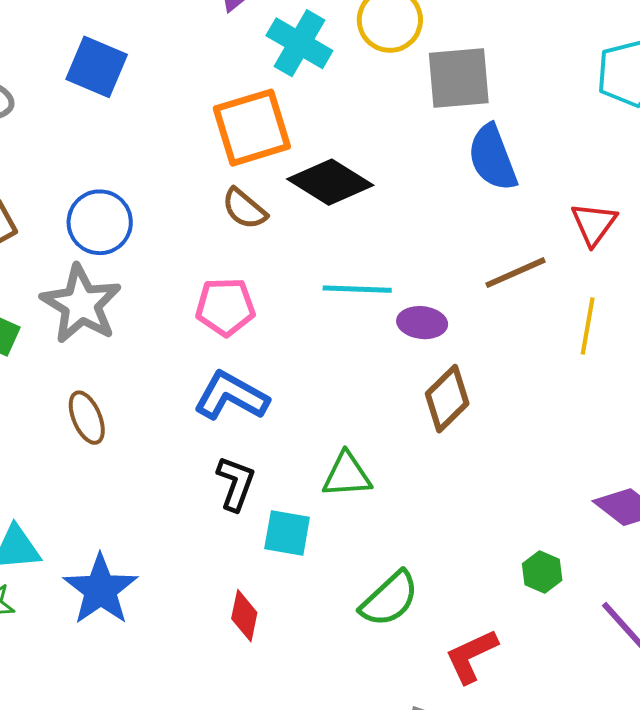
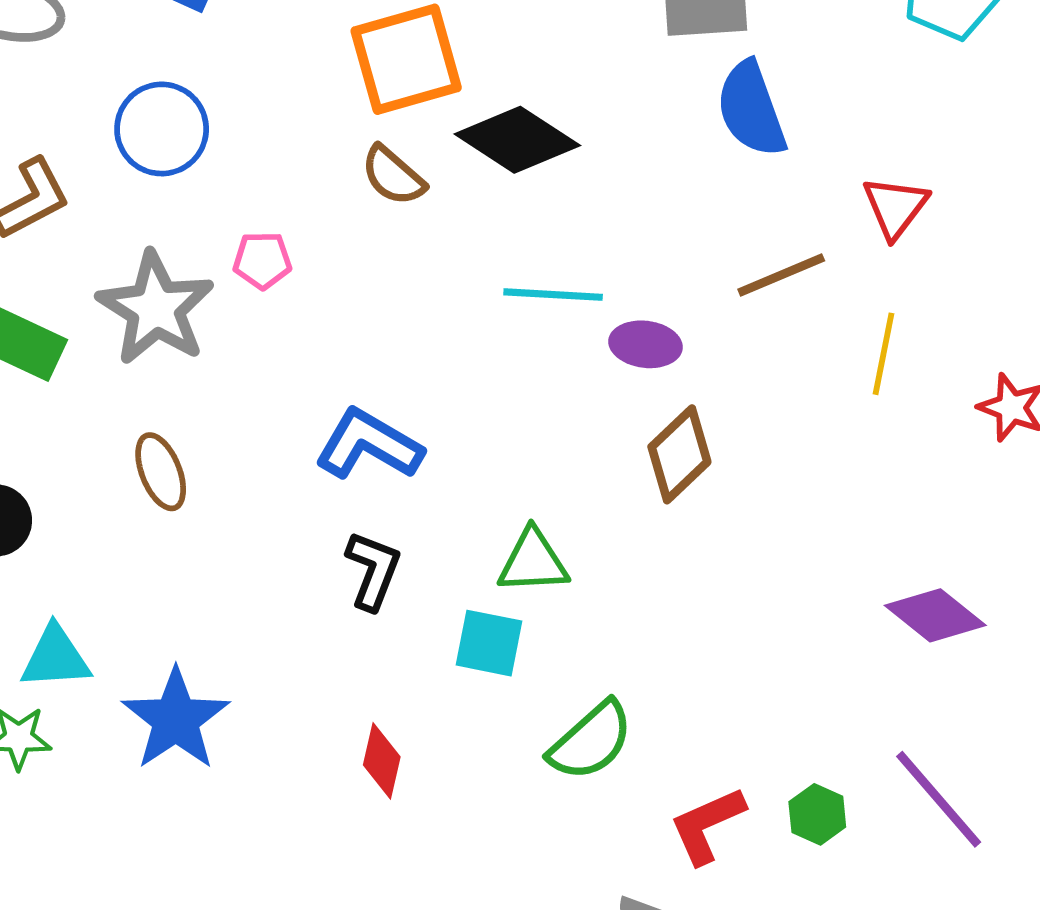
blue circle: (100, 222) -> (162, 129), moved
pink pentagon: (225, 307) -> (262, 260), moved, size x0.7
cyan square: (287, 533) -> (489, 643), moved
green hexagon: (542, 572) -> (817, 814), moved

